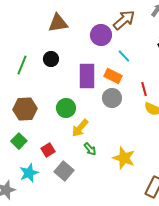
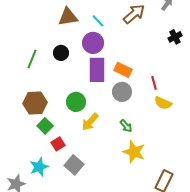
purple circle: (101, 35) -> (93, 43), moved
cyan line: (124, 56) -> (98, 21), moved
green square: (19, 141) -> (45, 126), moved
green arrow: (90, 149) -> (126, 126), moved

